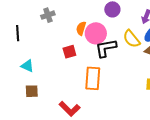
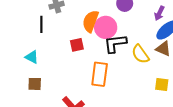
orange semicircle: (81, 28) -> (91, 21), size x1.5
black line: (18, 33) -> (41, 24), moved
yellow semicircle: (132, 39) -> (140, 54), moved

